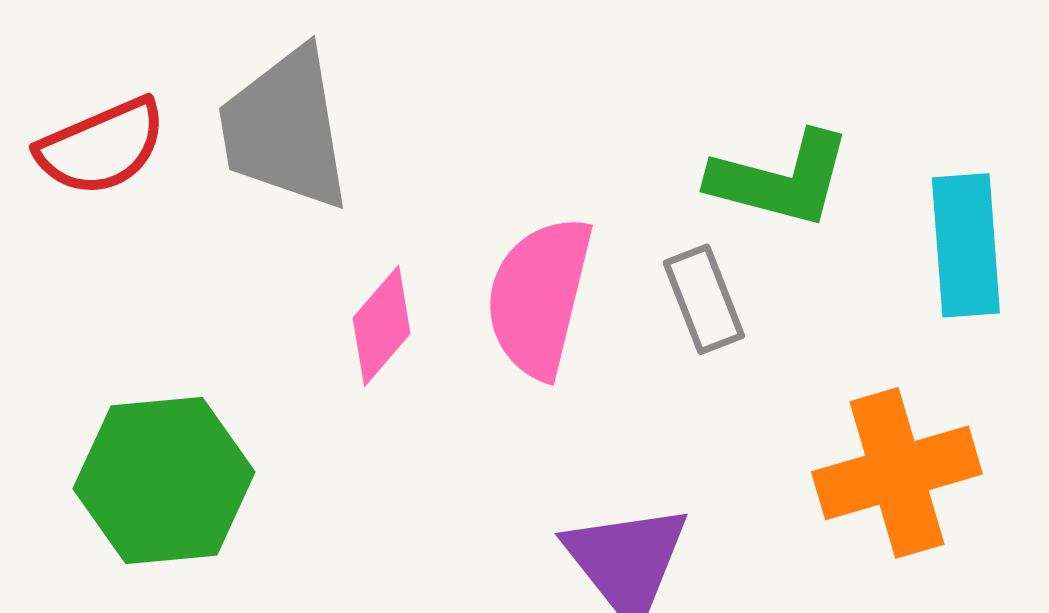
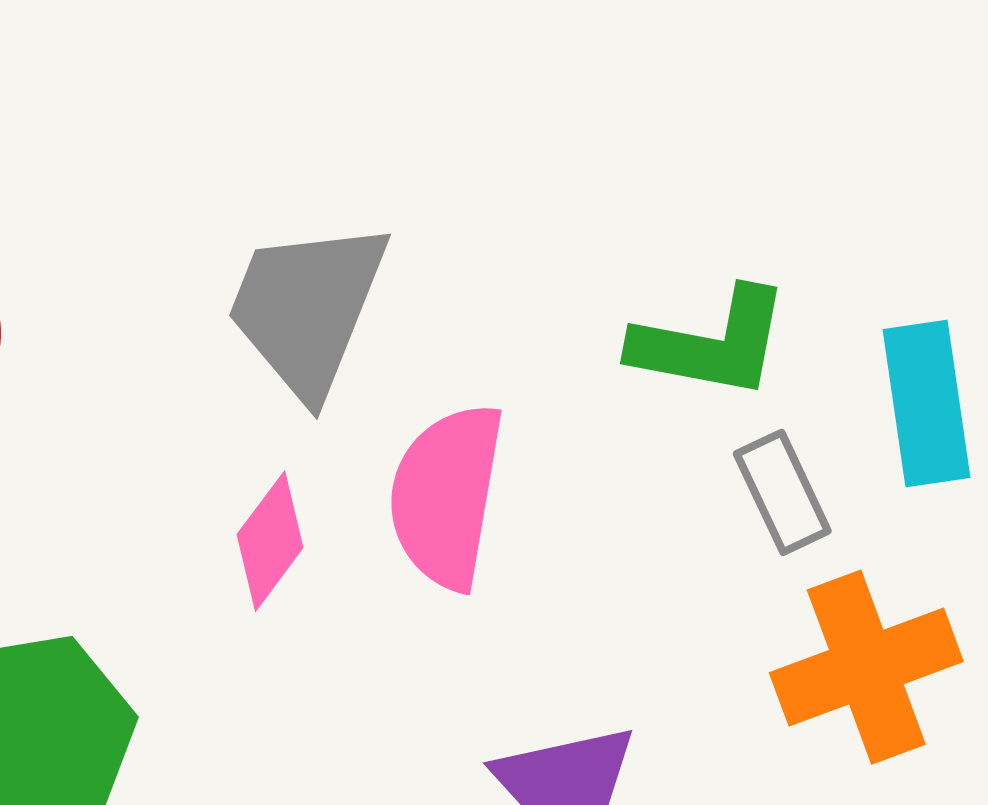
gray trapezoid: (285, 129) -> (307, 308), moved, turned 35
gray rectangle: (704, 299) -> (782, 492), moved

